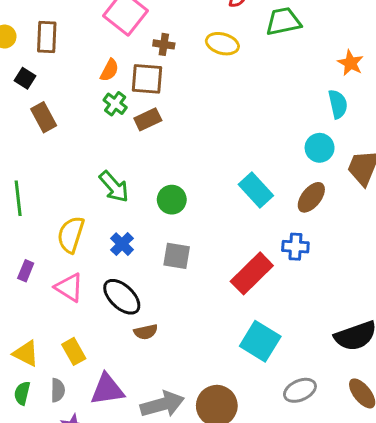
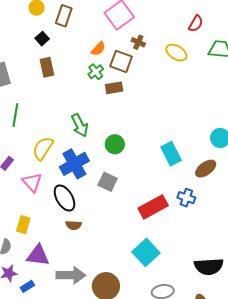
blue cross: (122, 244) -> (74, 164), size x1.8
yellow rectangle: (74, 351) -> (23, 225), turned 30

